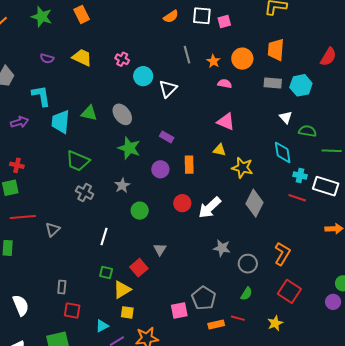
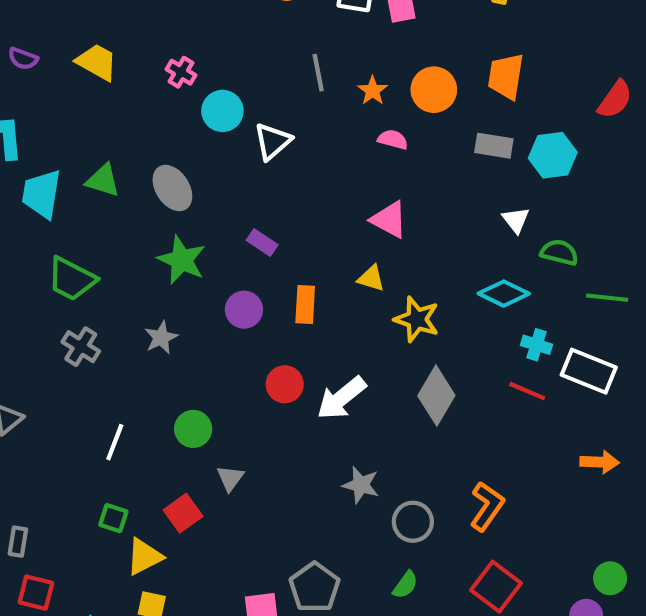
cyan diamond: (283, 152) -> (504, 294), turned -60
green circle: (140, 211) -> (193, 429), moved

